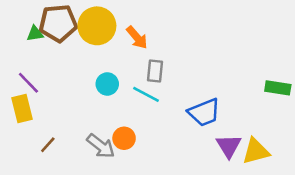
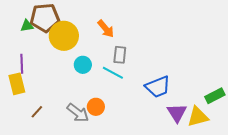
yellow circle: (97, 26) -> (64, 36), moved
purple line: (28, 83) -> (22, 64), turned 42
green rectangle: (278, 88) -> (215, 96), moved, turned -36

